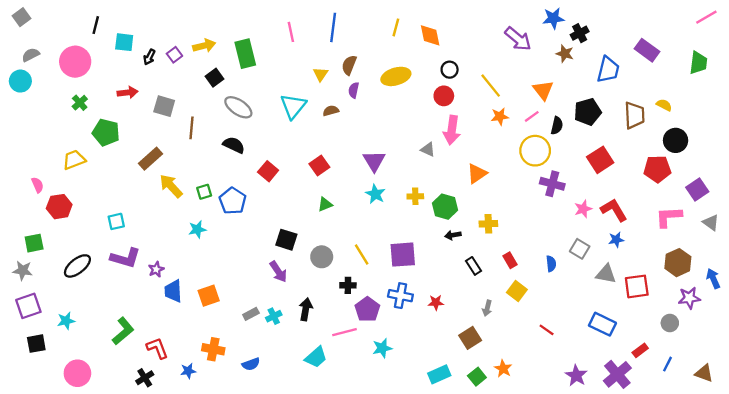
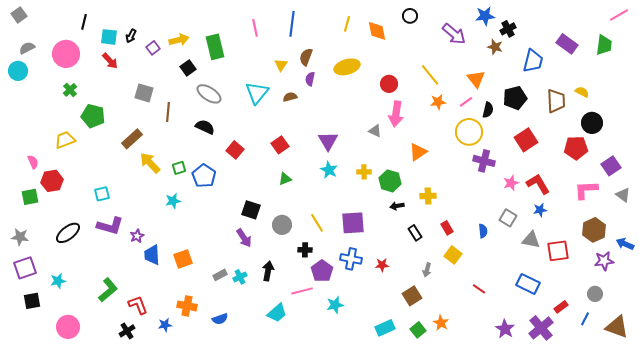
black arrow: (149, 57) -> (131, 36), moved
green trapezoid: (698, 63) -> (604, 45), moved
black circle: (450, 70) -> (410, 16), moved
red arrow: (128, 92) -> (110, 61), moved, turned 54
green square: (34, 243) -> (30, 197), moved
blue arrow: (713, 278) -> (625, 244), turned -42
gray circle: (670, 323) -> (595, 294), moved
brown triangle: (704, 373) -> (617, 327), size x1.4

